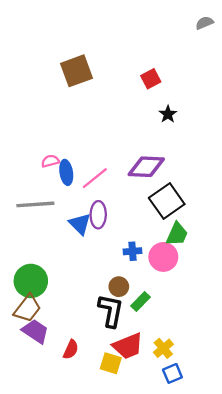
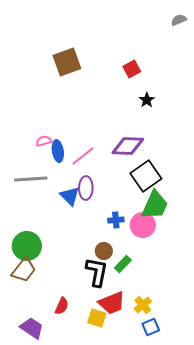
green trapezoid: (177, 234) -> (155, 205), size x1.4
purple trapezoid: (35, 331) -> (32, 328), moved

